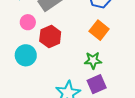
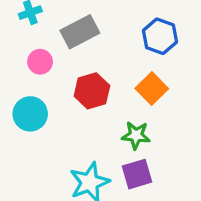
red hexagon: (50, 37) -> (92, 91), moved

